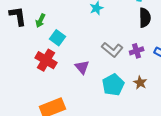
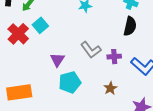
red cross: (46, 60) -> (18, 34), moved
cyan pentagon: (113, 85) -> (70, 82), moved

